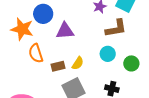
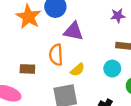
orange semicircle: (36, 53) -> (56, 55), moved
brown rectangle: (58, 66) -> (27, 69), moved

